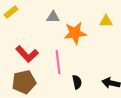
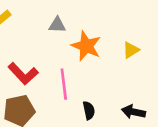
yellow triangle: (106, 21) -> (131, 50), moved, turned -32
orange star: (75, 33) -> (86, 46), turned 30

